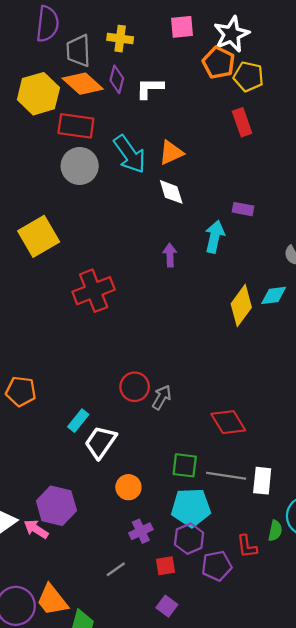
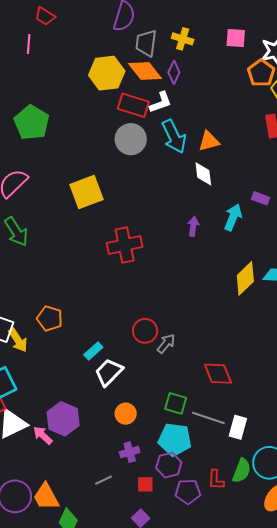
white L-shape: (150, 88) -> (161, 102), moved, turned 150
green semicircle: (275, 531) -> (242, 471), size x1.4

